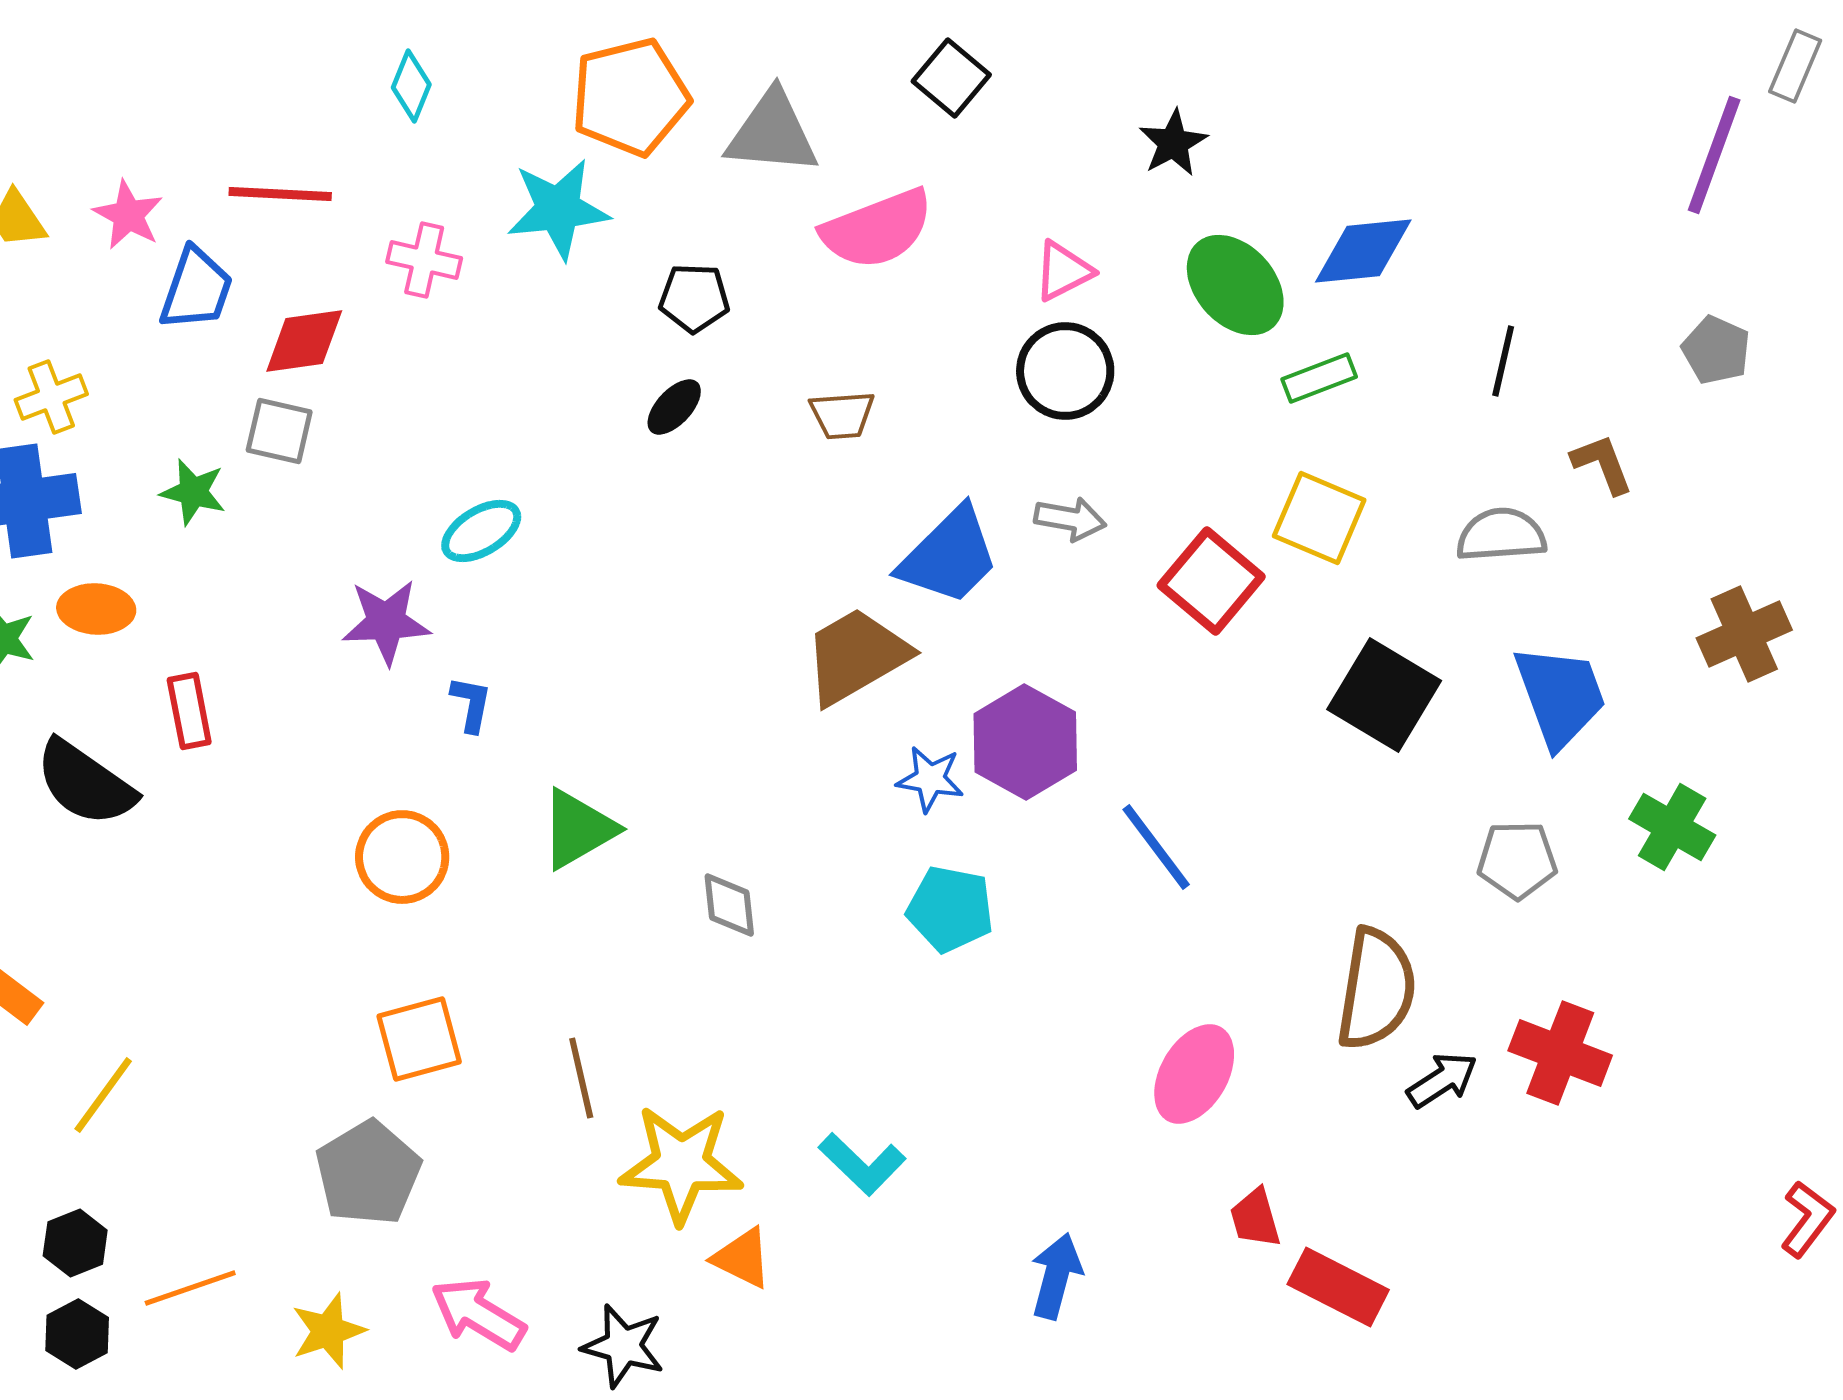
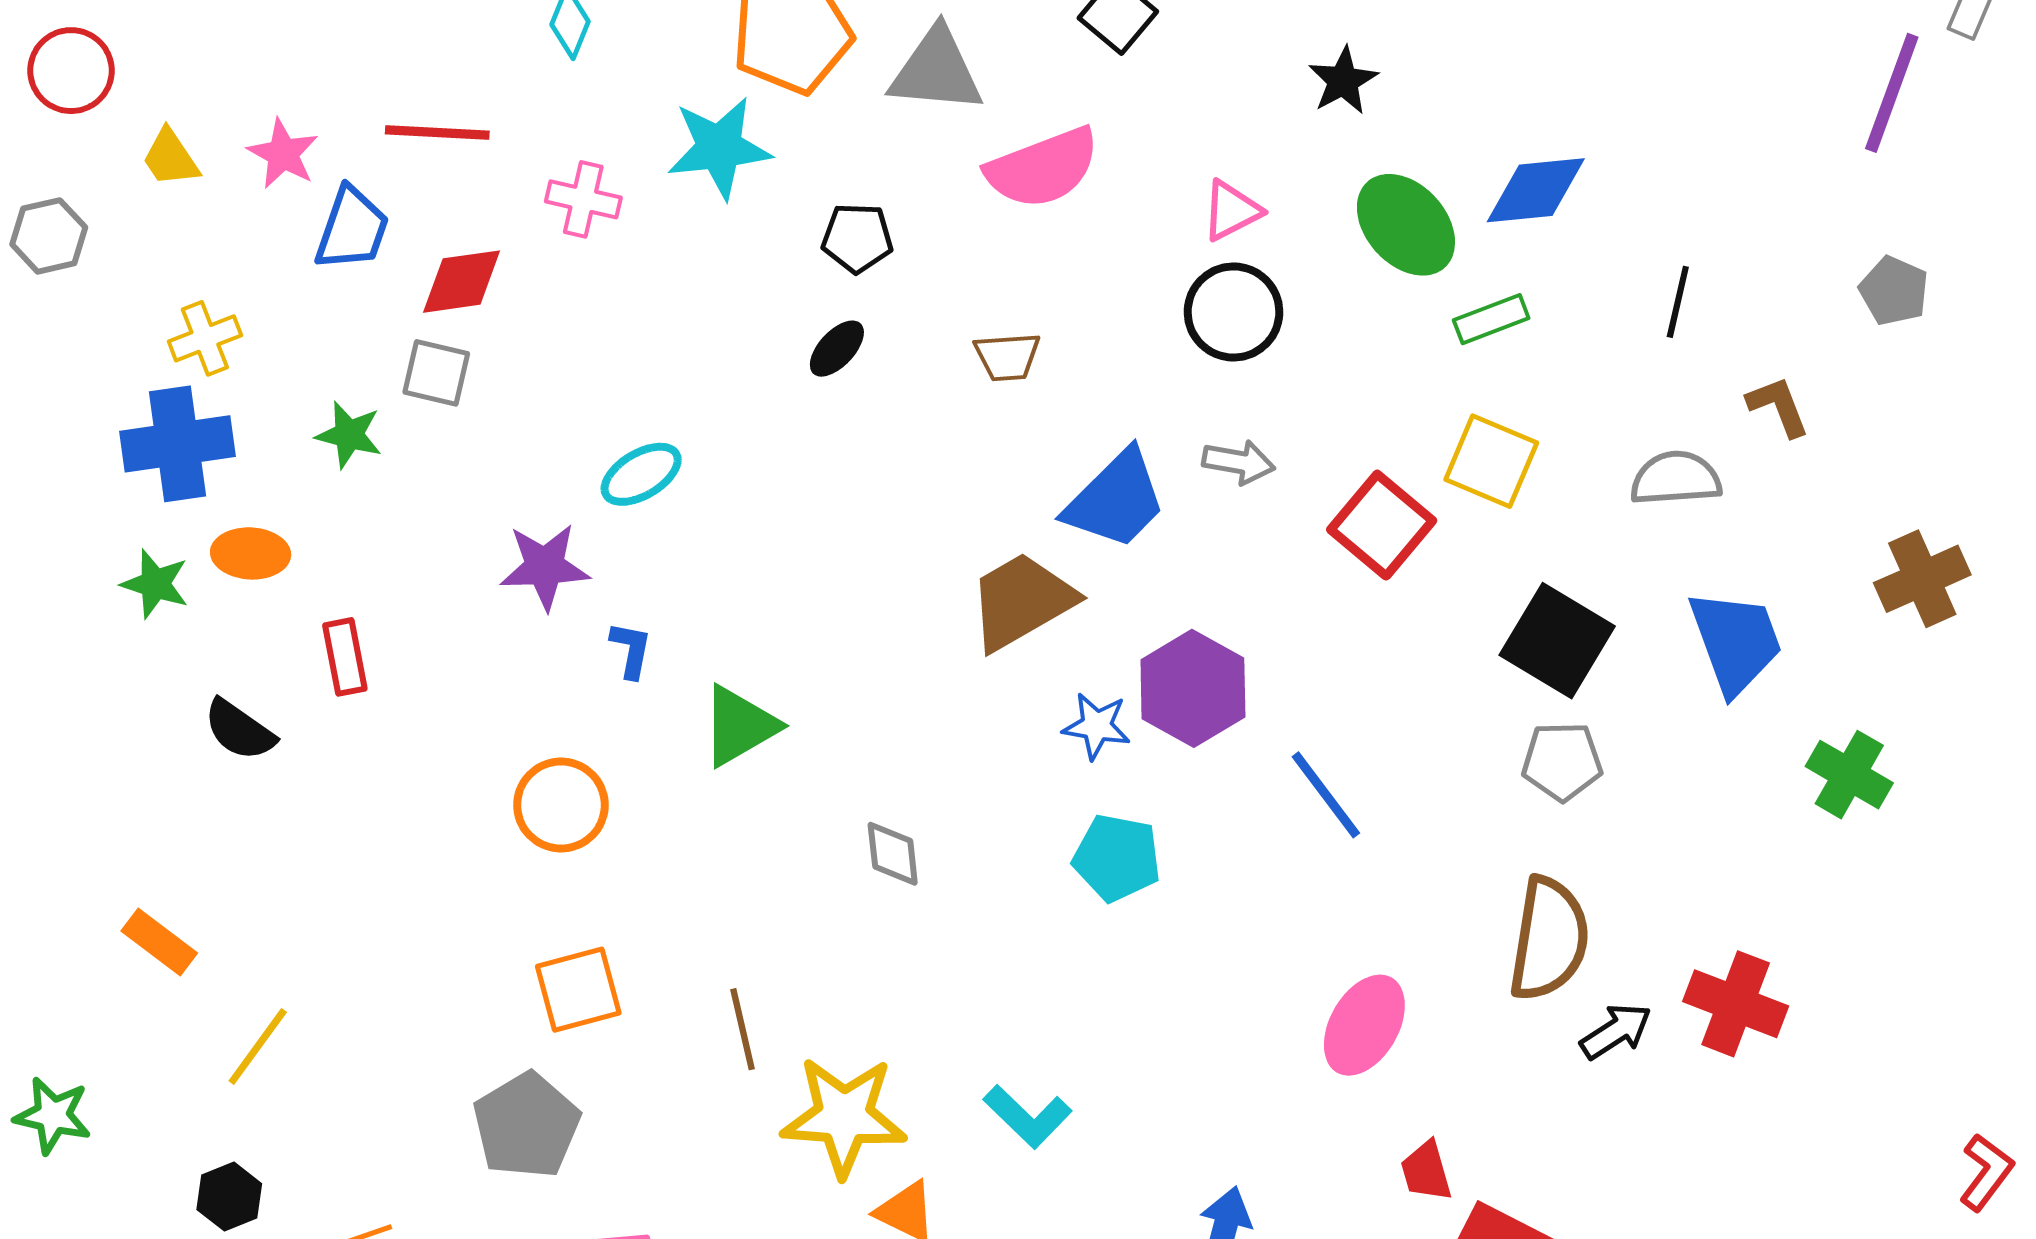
black semicircle: (85, 783) -> (239, 730), size x0.7
green triangle: (578, 829) -> (739, 726), moved
gray pentagon: (1517, 860) -> (1562, 761), moved

